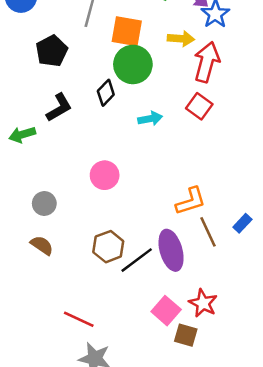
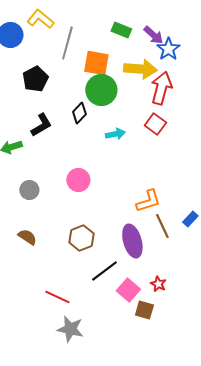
yellow arrow: (181, 39) -> (140, 69), size x1.5
gray circle: (44, 203) -> (29, 190), moved
black line: (137, 260) -> (104, 271), moved
red star: (203, 303) -> (158, 284), size x0.7

